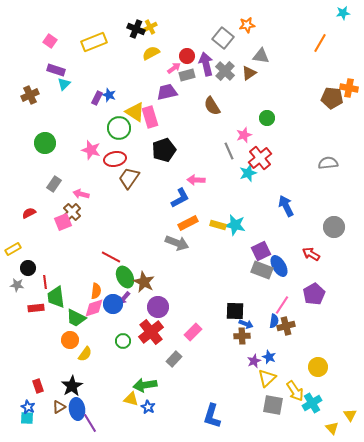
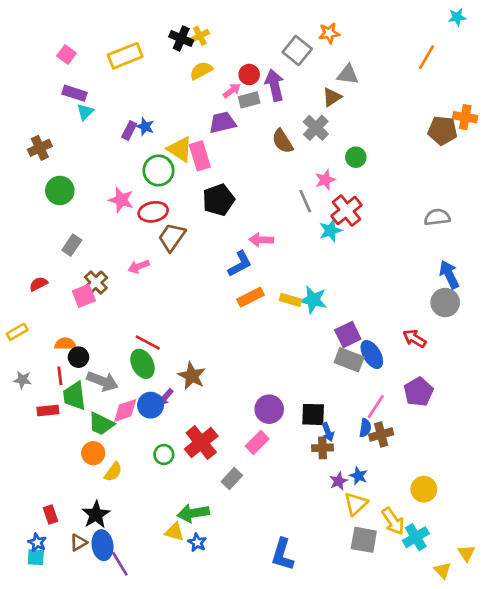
gray cross: (225, 71) -> (316, 128), moved
brown cross: (30, 95) -> (40, 148), moved
pink arrow: (81, 194) -> (139, 267), moved, turned -35
blue arrow: (286, 206) -> (449, 275), moved
gray arrow: (177, 243) -> (103, 381), moved
black circle: (28, 268) -> (79, 357), moved
green ellipse: (125, 277) -> (143, 364), moved
orange semicircle: (96, 291) -> (65, 344), moved, turned -98
purple circle: (158, 307) -> (269, 409), moved
blue arrow: (246, 324) -> (328, 432), turned 48

